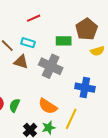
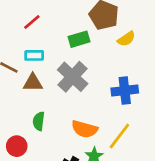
gray cross: (51, 66) -> (73, 77), turned 35
green semicircle: (15, 105) -> (39, 121), moved
yellow line: (71, 119) -> (119, 136), turned 30

